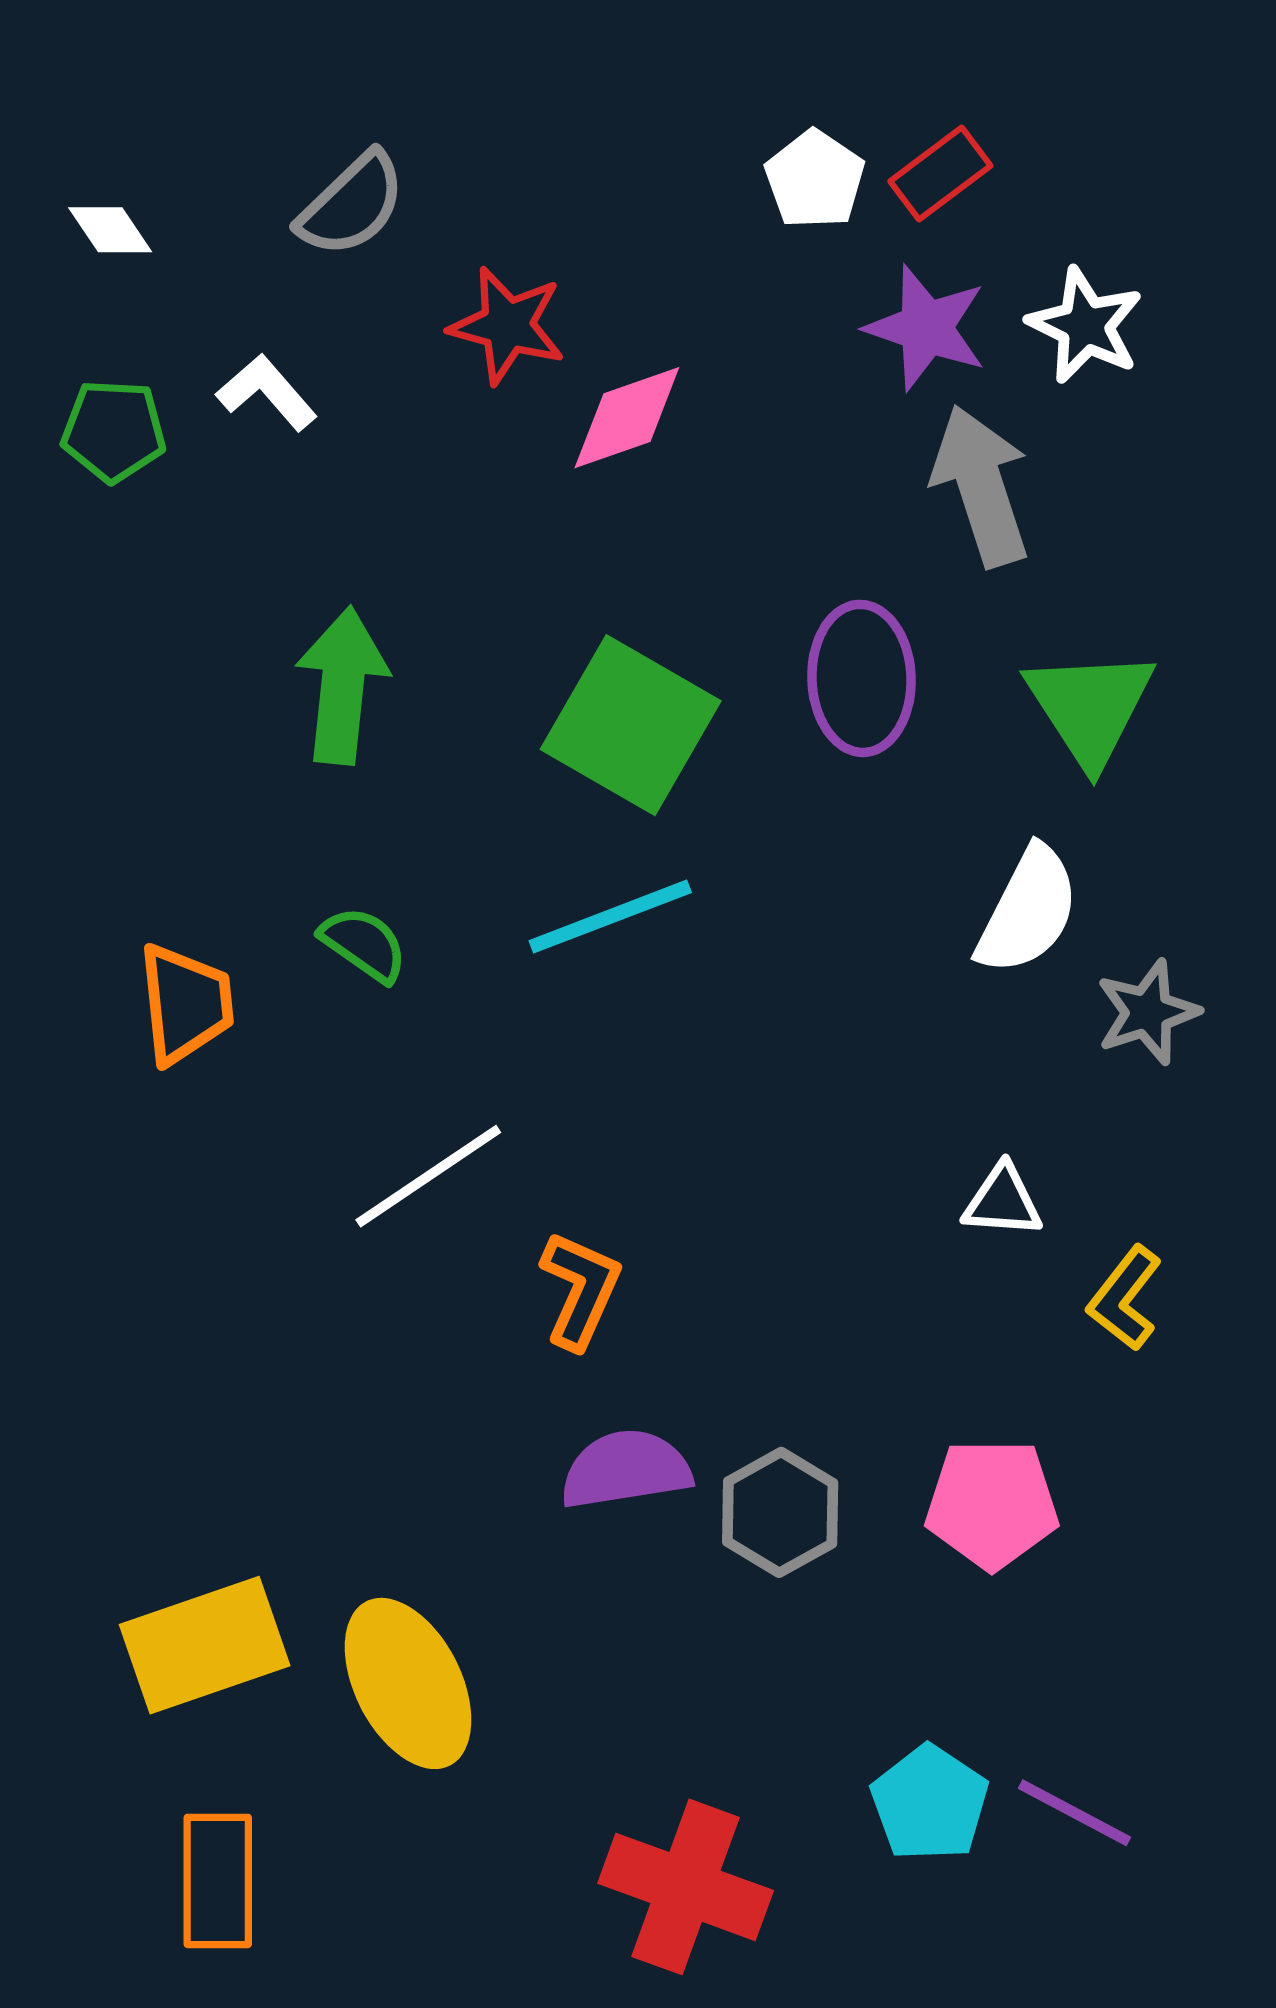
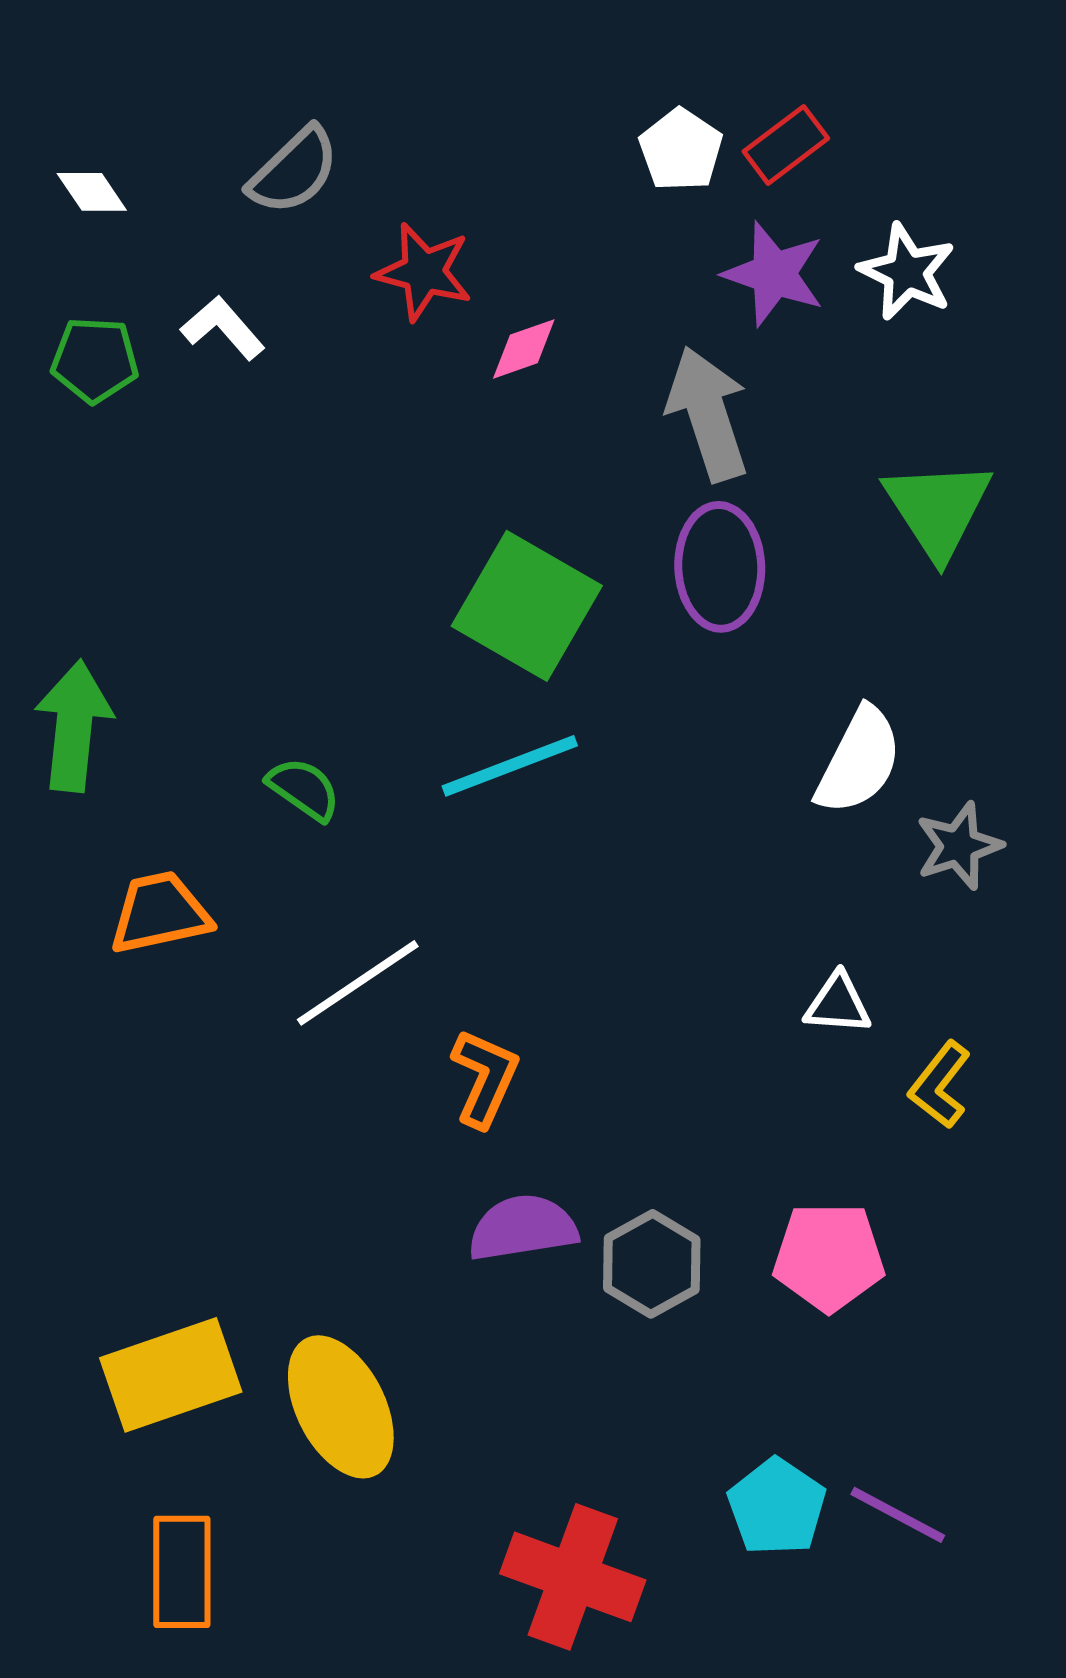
pink diamond: (627, 418) -> (524, 349), size x0.7
gray arrow: (981, 486) -> (708, 414), moved
green arrow: (342, 686) -> (74, 726), moved
green triangle: (1090, 707) -> (938, 509), moved
orange trapezoid: (185, 1004) -> (160, 913), moved, turned -96

